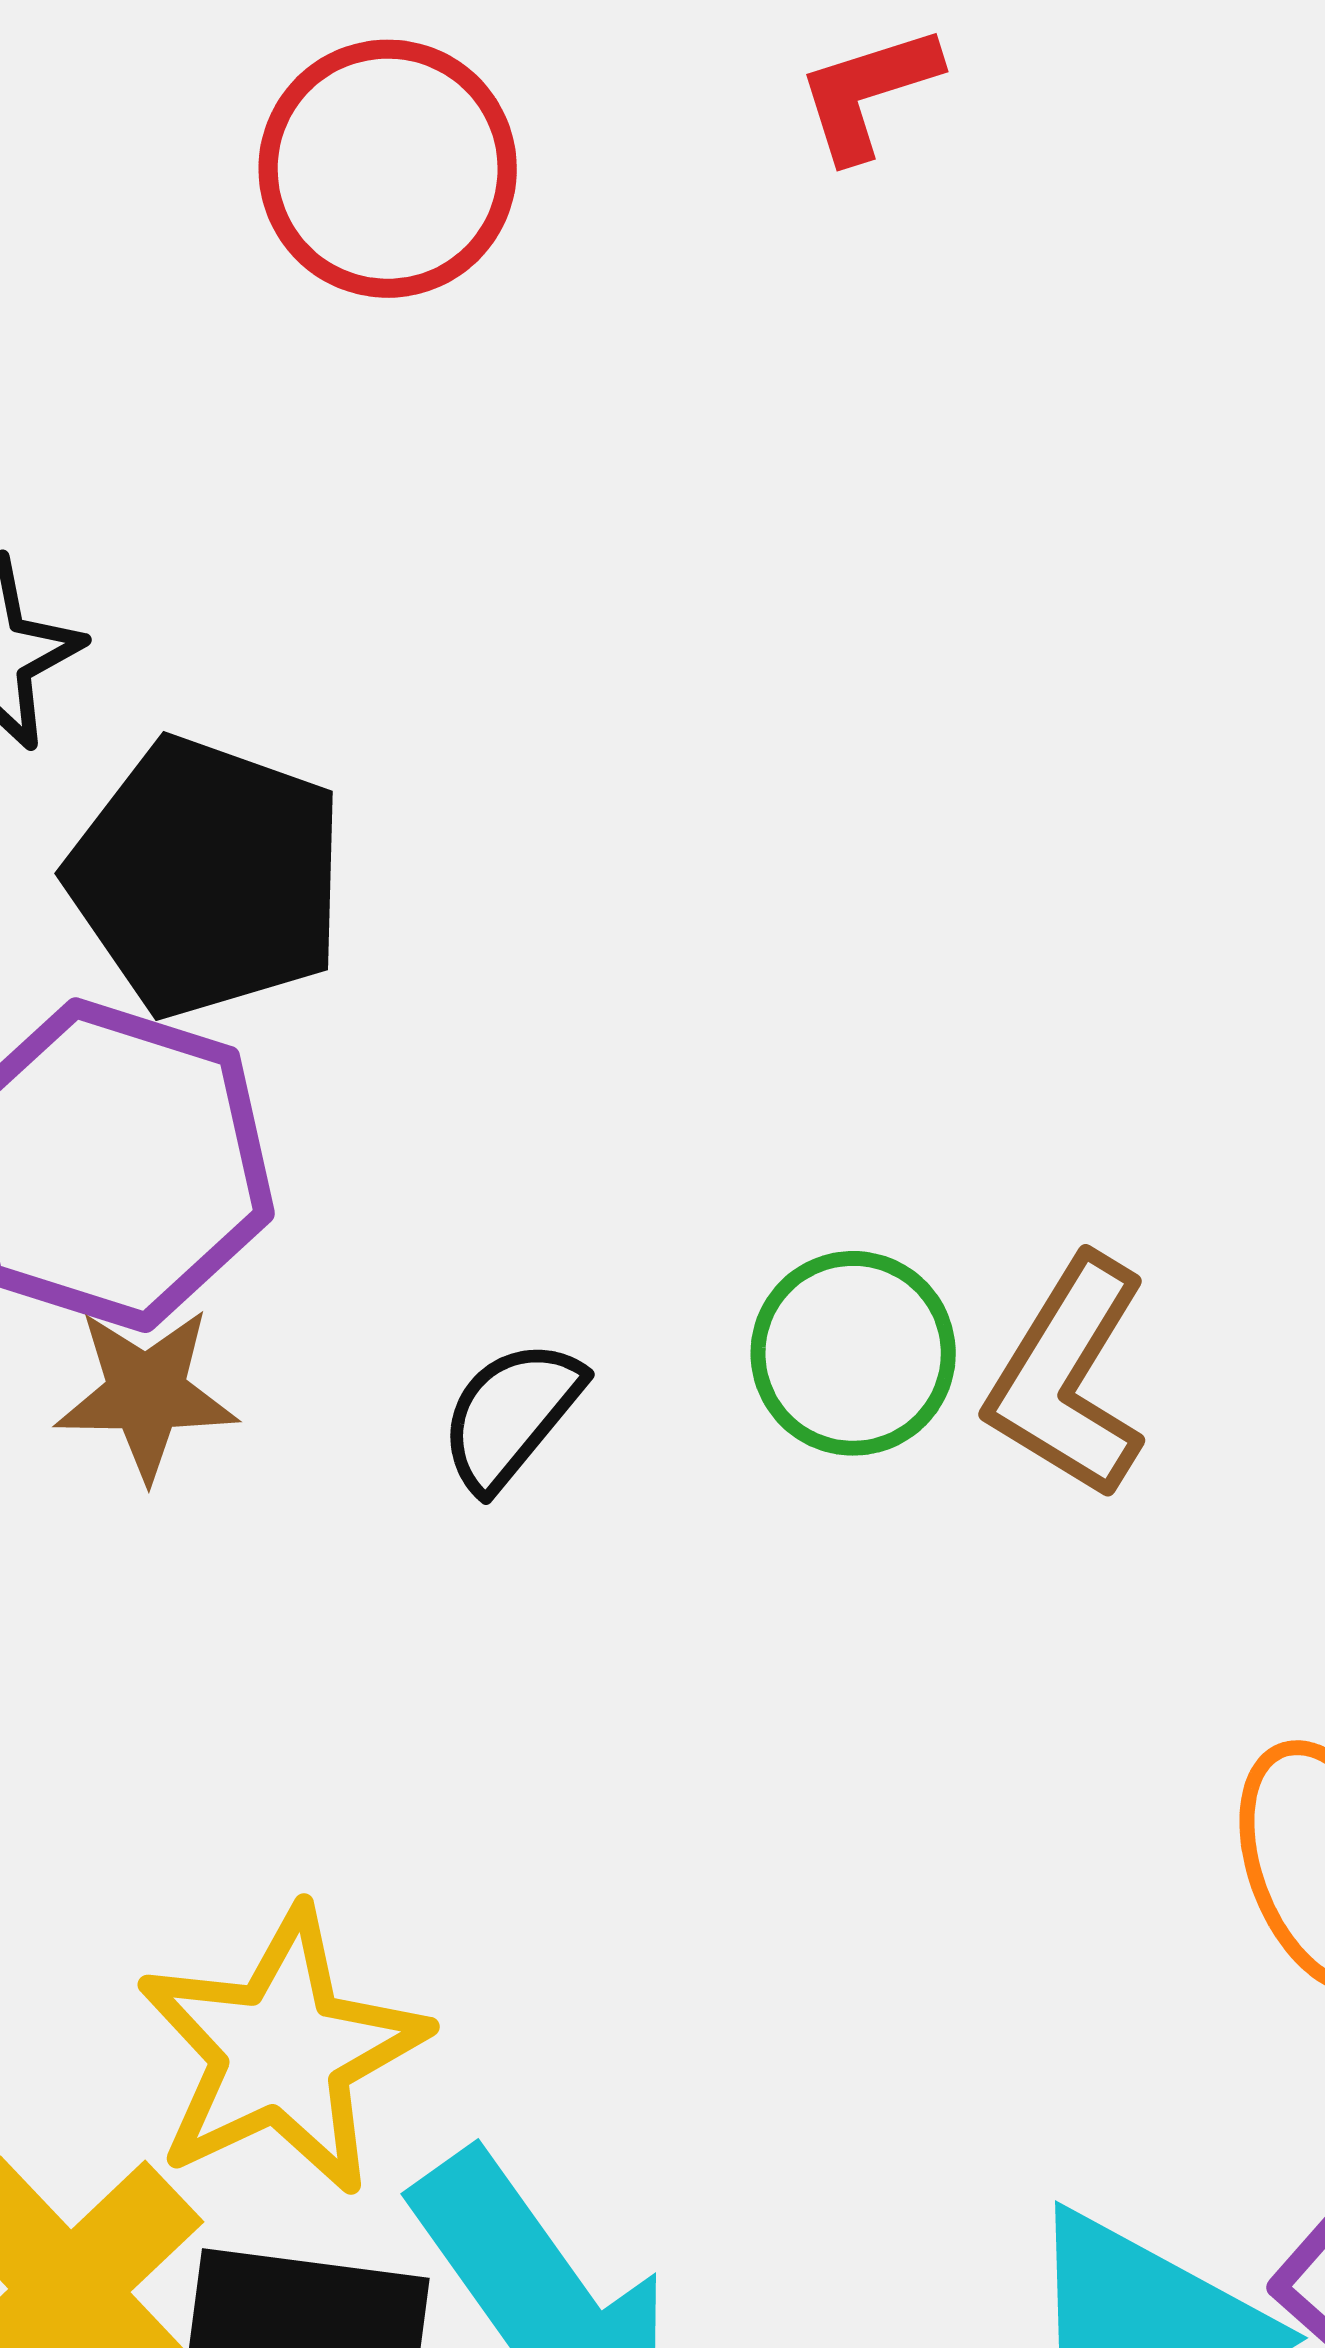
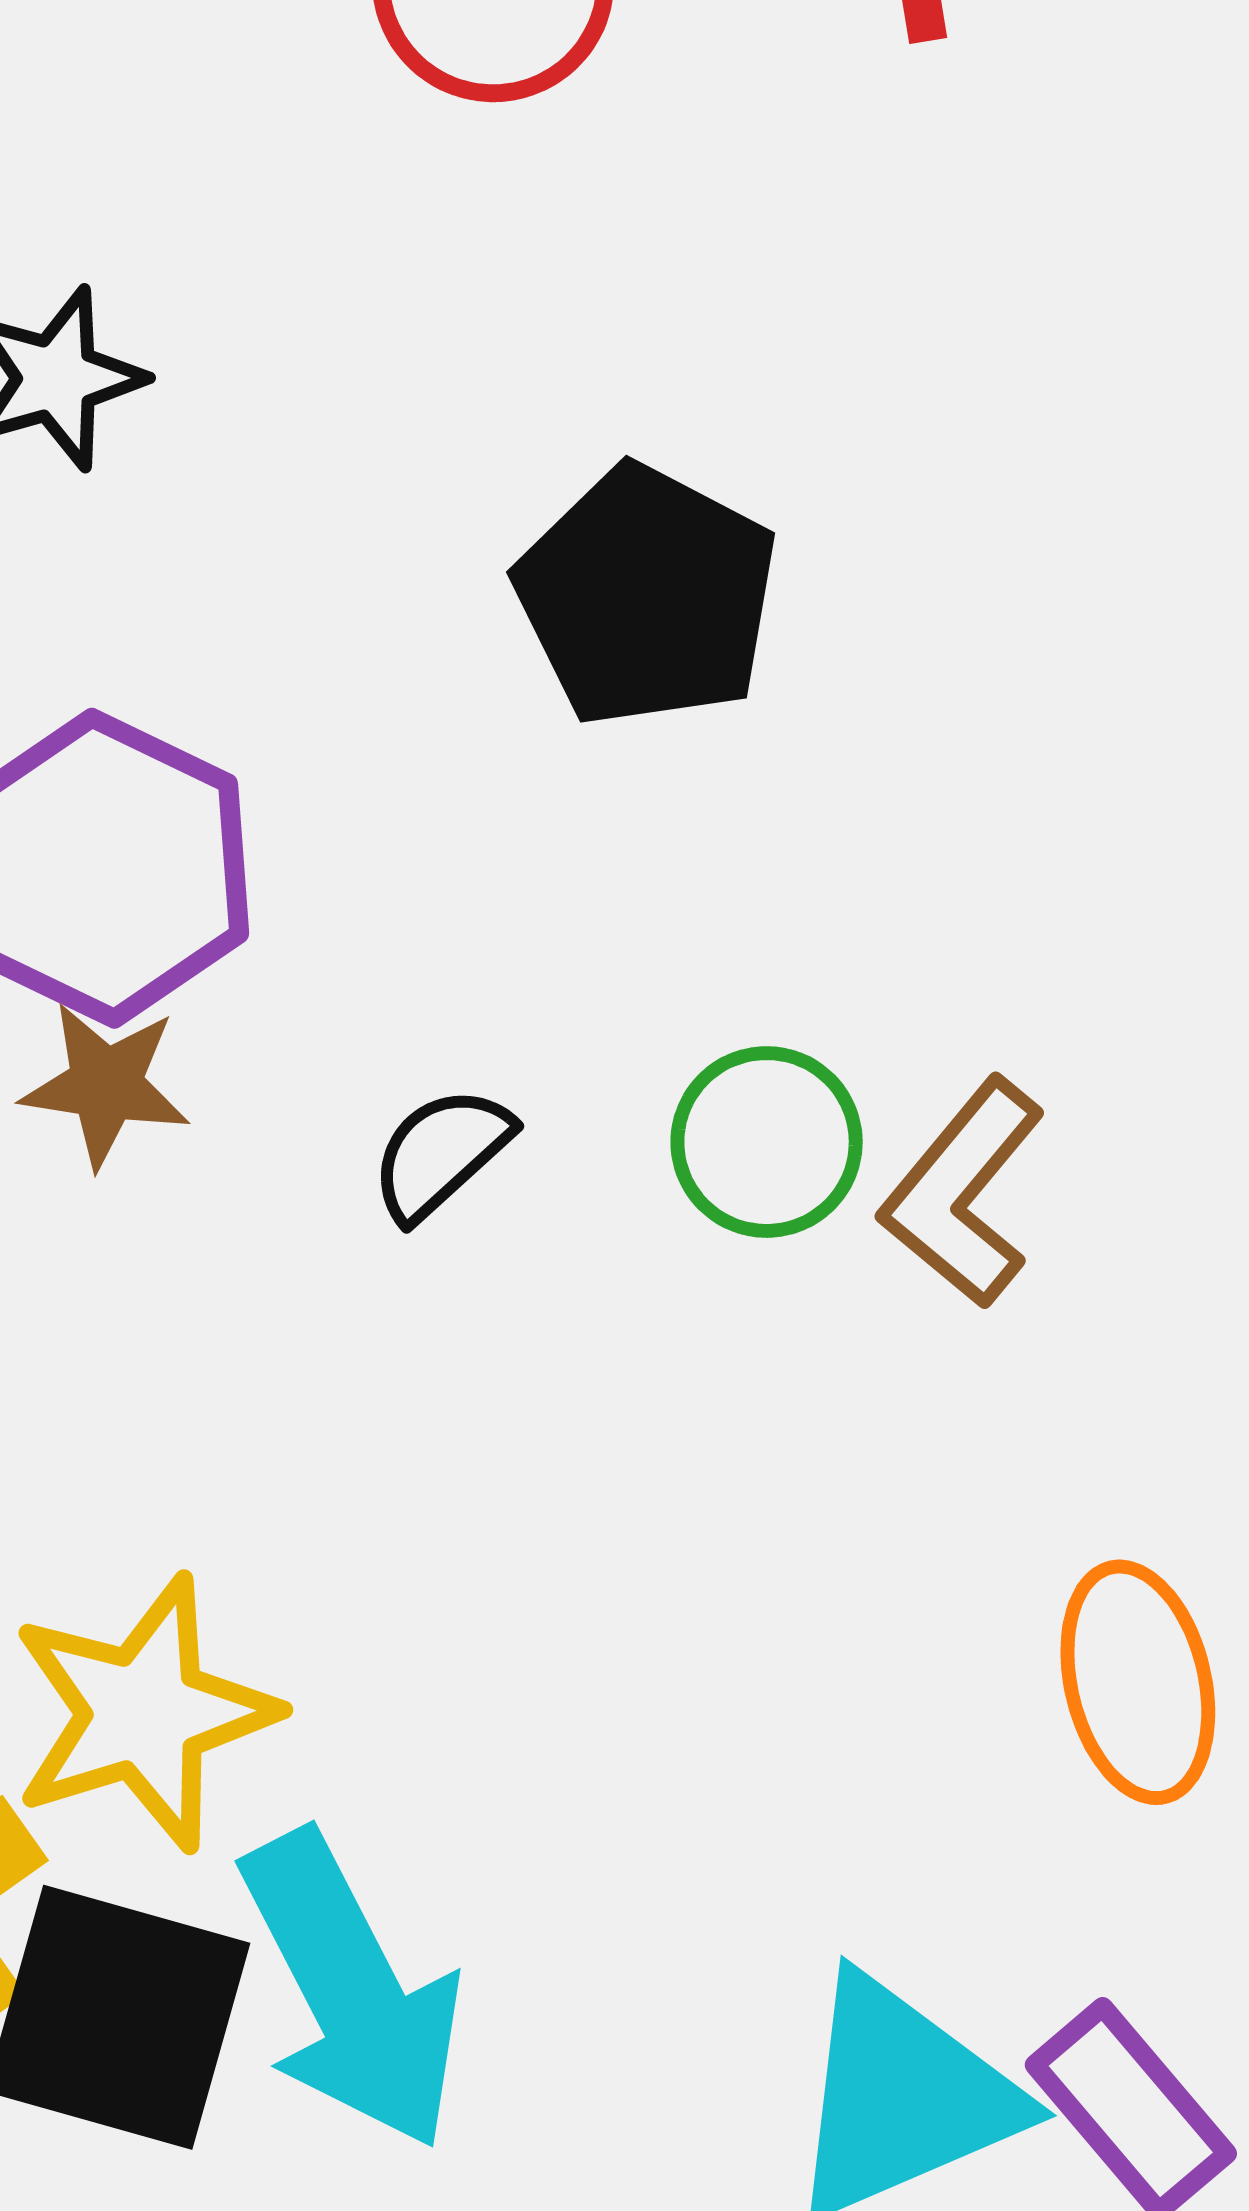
black pentagon: (207, 877) -> (647, 596), moved

